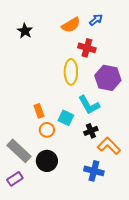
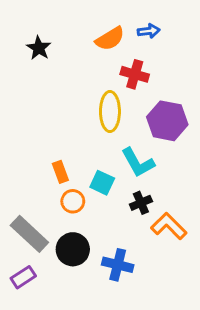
blue arrow: (96, 20) -> (149, 31), turned 32
blue cross: (94, 171) -> (118, 265), moved

